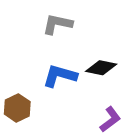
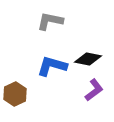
purple L-shape: (110, 119) -> (94, 90), moved

